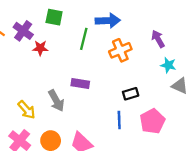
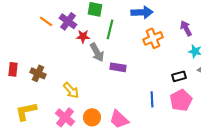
green line: (84, 39) -> (110, 29), moved
black rectangle: (131, 94) -> (179, 76), moved
gray arrow: (56, 101) -> (97, 52), moved

